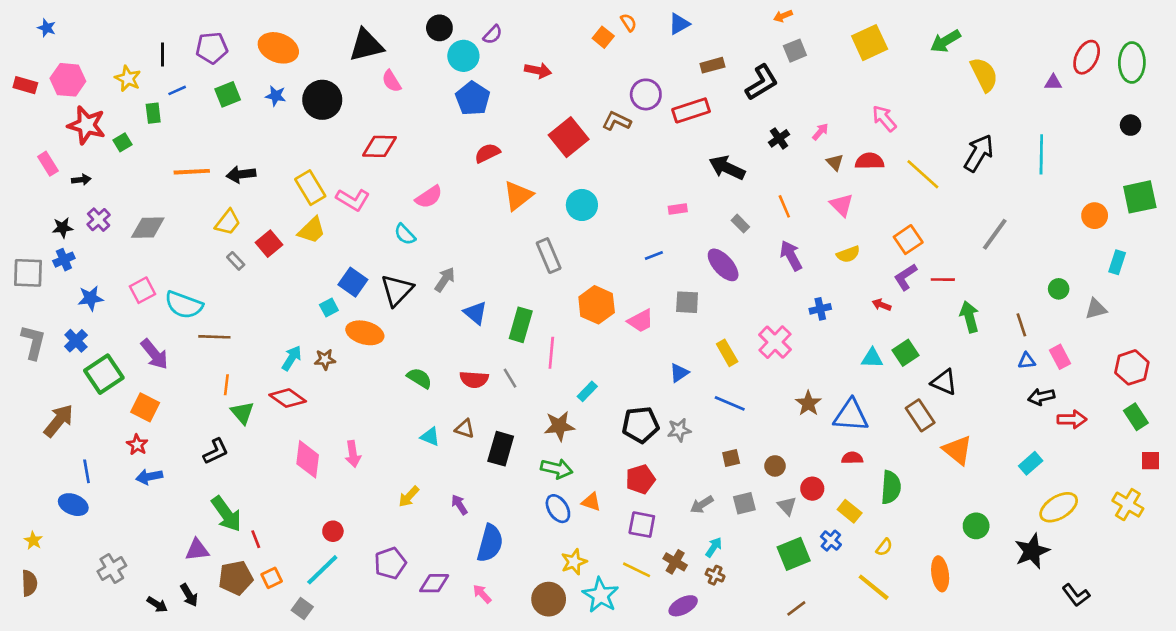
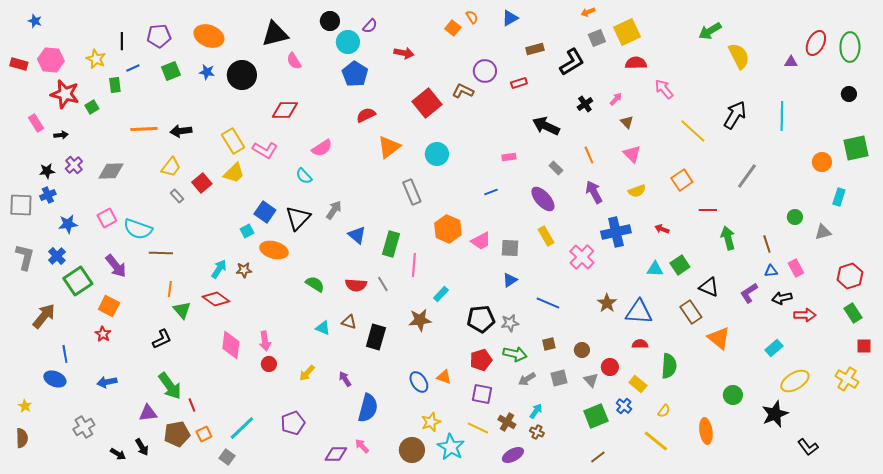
yellow square: (870, 43) -> (627, 32), moved
red rectangle: (691, 110) -> (519, 83), size x0.6
red semicircle: (870, 161) -> (636, 63), moved
purple L-shape: (905, 277) -> (749, 293), moved
gray square: (687, 302) -> (510, 248), moved
blue cross: (820, 309) -> (616, 232), size x1.8
yellow rectangle: (727, 353) -> (546, 236), moved
green arrow: (557, 469) -> (515, 354), moved
blue arrow: (149, 477) -> (107, 382), moved
red circle: (333, 531) -> (269, 364), moved
purple diamond: (434, 583) -> (336, 454), moved

